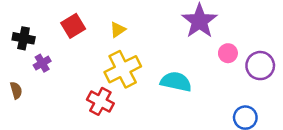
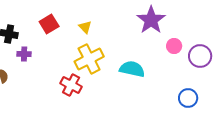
yellow triangle: (118, 30) -> (85, 27), turned -40
purple cross: (42, 63) -> (24, 54), turned 32

